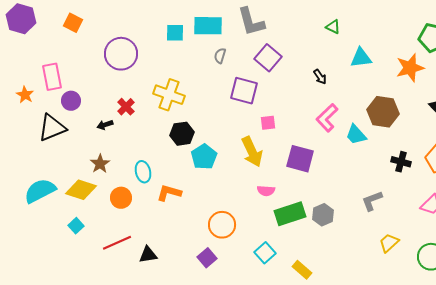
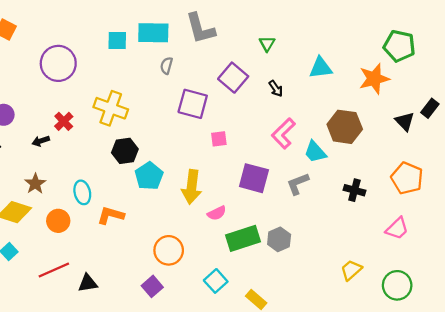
green triangle: (333, 27) -> (267, 44), moved, turned 35
purple square: (268, 58) -> (233, 78), moved
yellow arrow: (252, 152) -> (192, 187), moved, turned 32
black cross: (401, 162) -> (354, 190), moved
pink semicircle: (266, 191) -> (217, 213), turned -30
gray L-shape: (372, 201) -> (298, 184), moved

